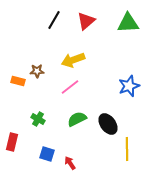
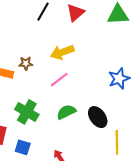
green cross: (38, 119) -> (27, 112), size x1.6
blue square: (47, 154) -> (23, 147), moved

